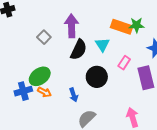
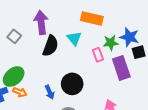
green star: (137, 25) -> (111, 43), moved
pink rectangle: (124, 63) -> (98, 55), turned -48
black circle: (97, 77) -> (72, 84), moved

